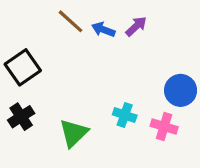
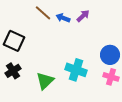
black square: (23, 67) -> (14, 41), turned -30
cyan cross: (125, 115) -> (76, 70), size x1.5
pink cross: (164, 127) -> (111, 77), moved

